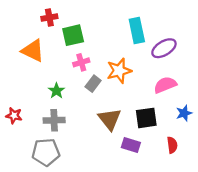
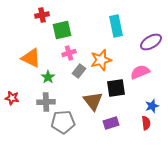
purple ellipse: (164, 48) -> (151, 42), moved
orange triangle: (33, 51) -> (31, 58), moved
blue star: (184, 113) -> (152, 106), moved
black square: (146, 118) -> (116, 88), moved
purple rectangle: (131, 145) -> (111, 123), turned -35
gray pentagon: (46, 152) -> (63, 122), moved

